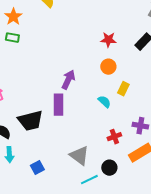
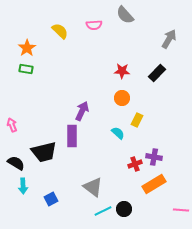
red cross: (114, 137) -> (135, 164), moved
black circle: (109, 168) -> (124, 209), moved

